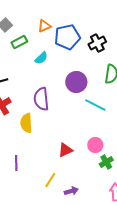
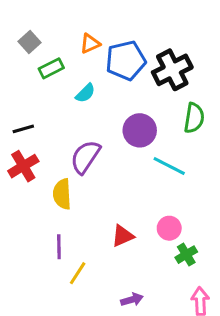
black cross: (97, 43) -> (172, 70), size x1.4
purple semicircle: (41, 99) -> (85, 157), turned 40
purple line: (16, 163) -> (59, 247), moved
yellow line: (50, 180) -> (78, 273), moved

